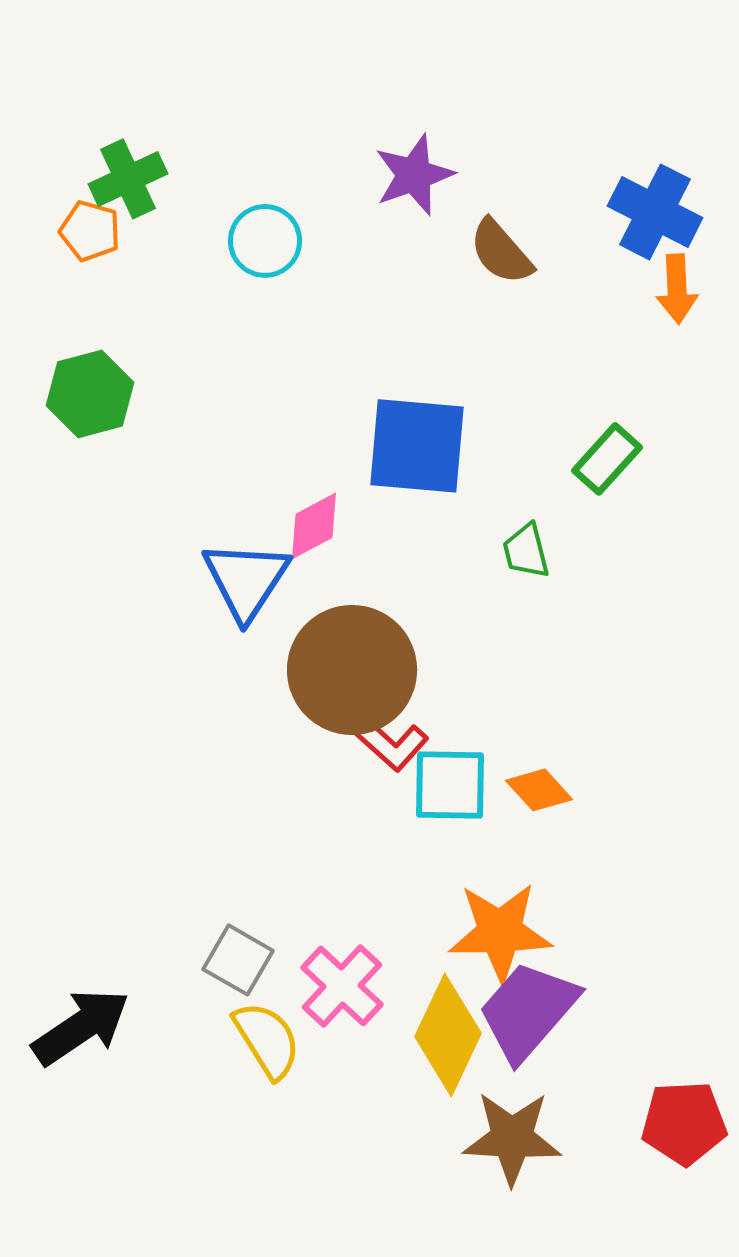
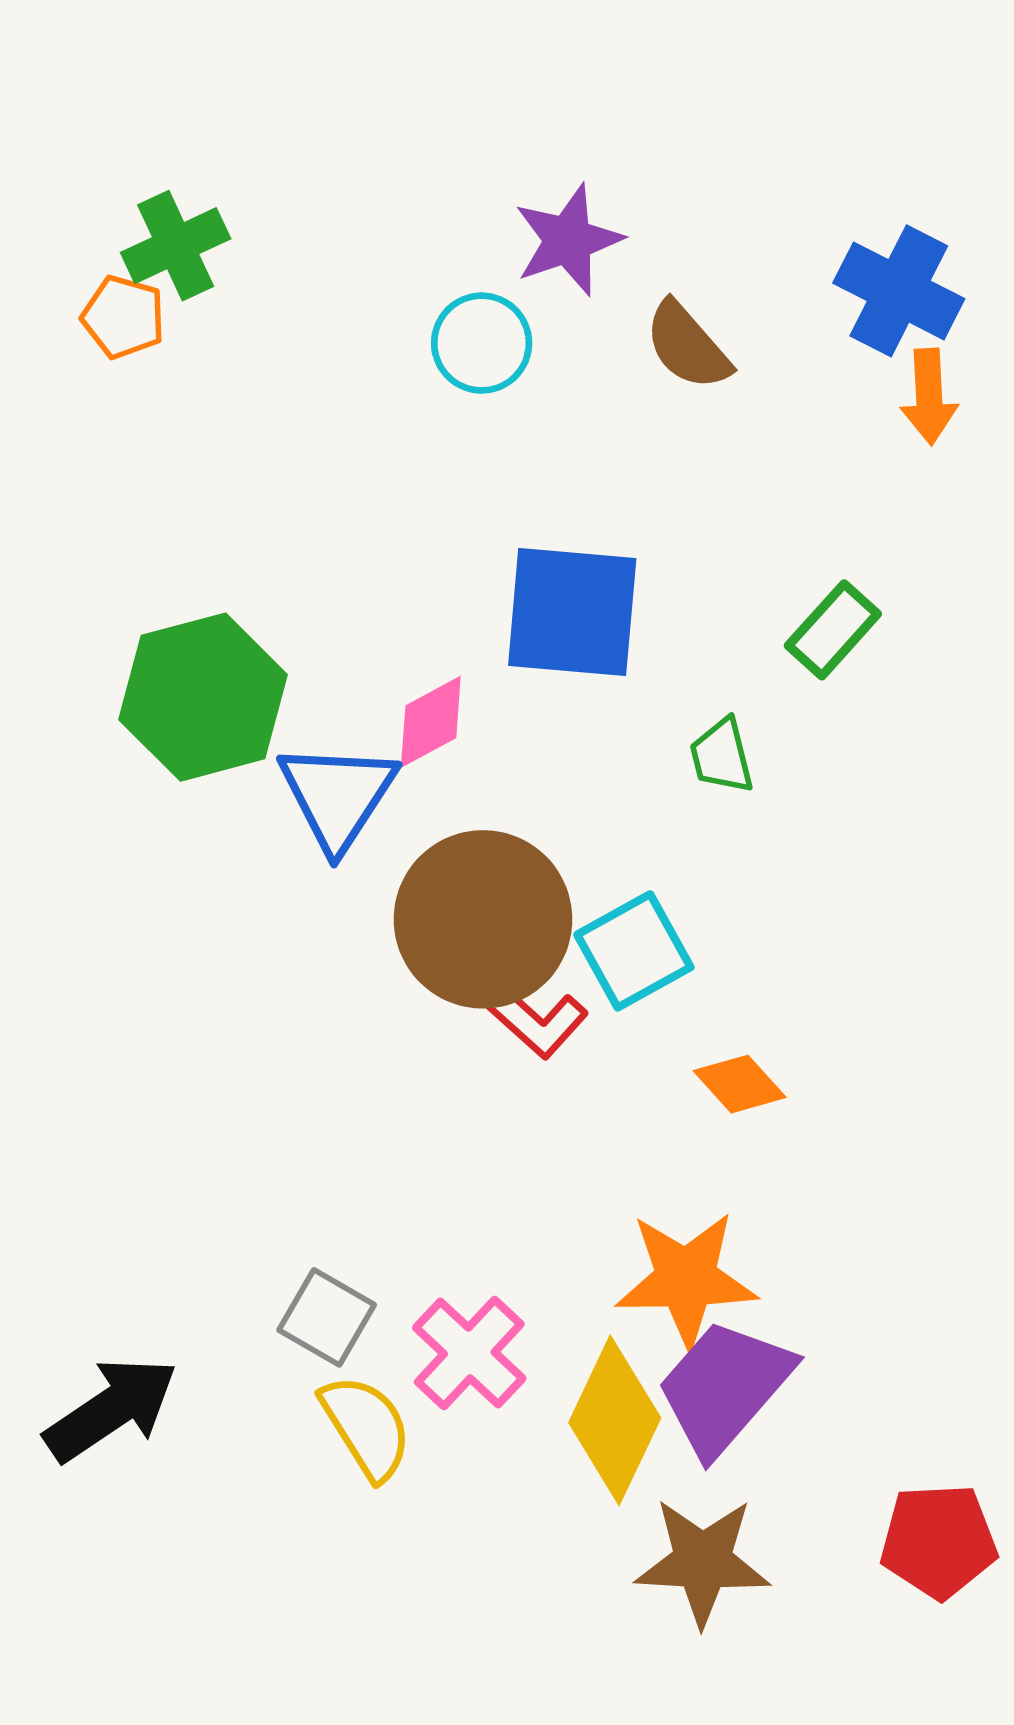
cyan circle: (265, 241) -> (482, 343), moved
green hexagon: (90, 394) -> (203, 697), moved, size x1.4
cyan square: (450, 785) -> (634, 951), moved, turned -30

